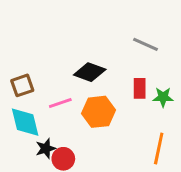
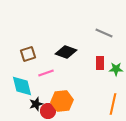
brown square: (22, 85) -> (28, 54), moved
orange hexagon: (99, 112) -> (62, 101), moved

